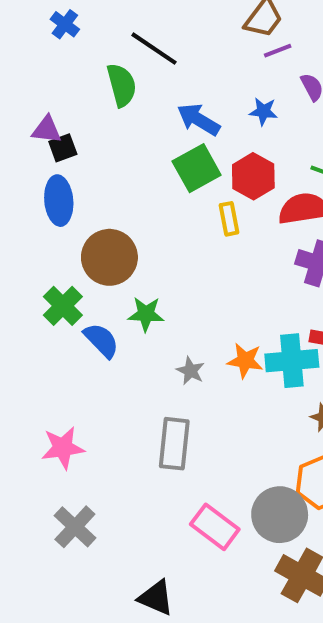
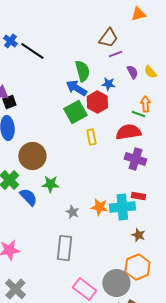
black line: (154, 49) -> (32, 51), moved
green semicircle: (122, 85) -> (82, 71), moved
red hexagon: (253, 176) -> (97, 102), moved

